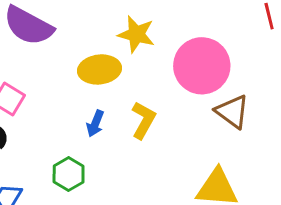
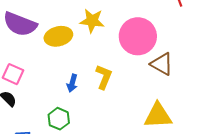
yellow ellipse: (99, 69) -> (58, 36), moved

